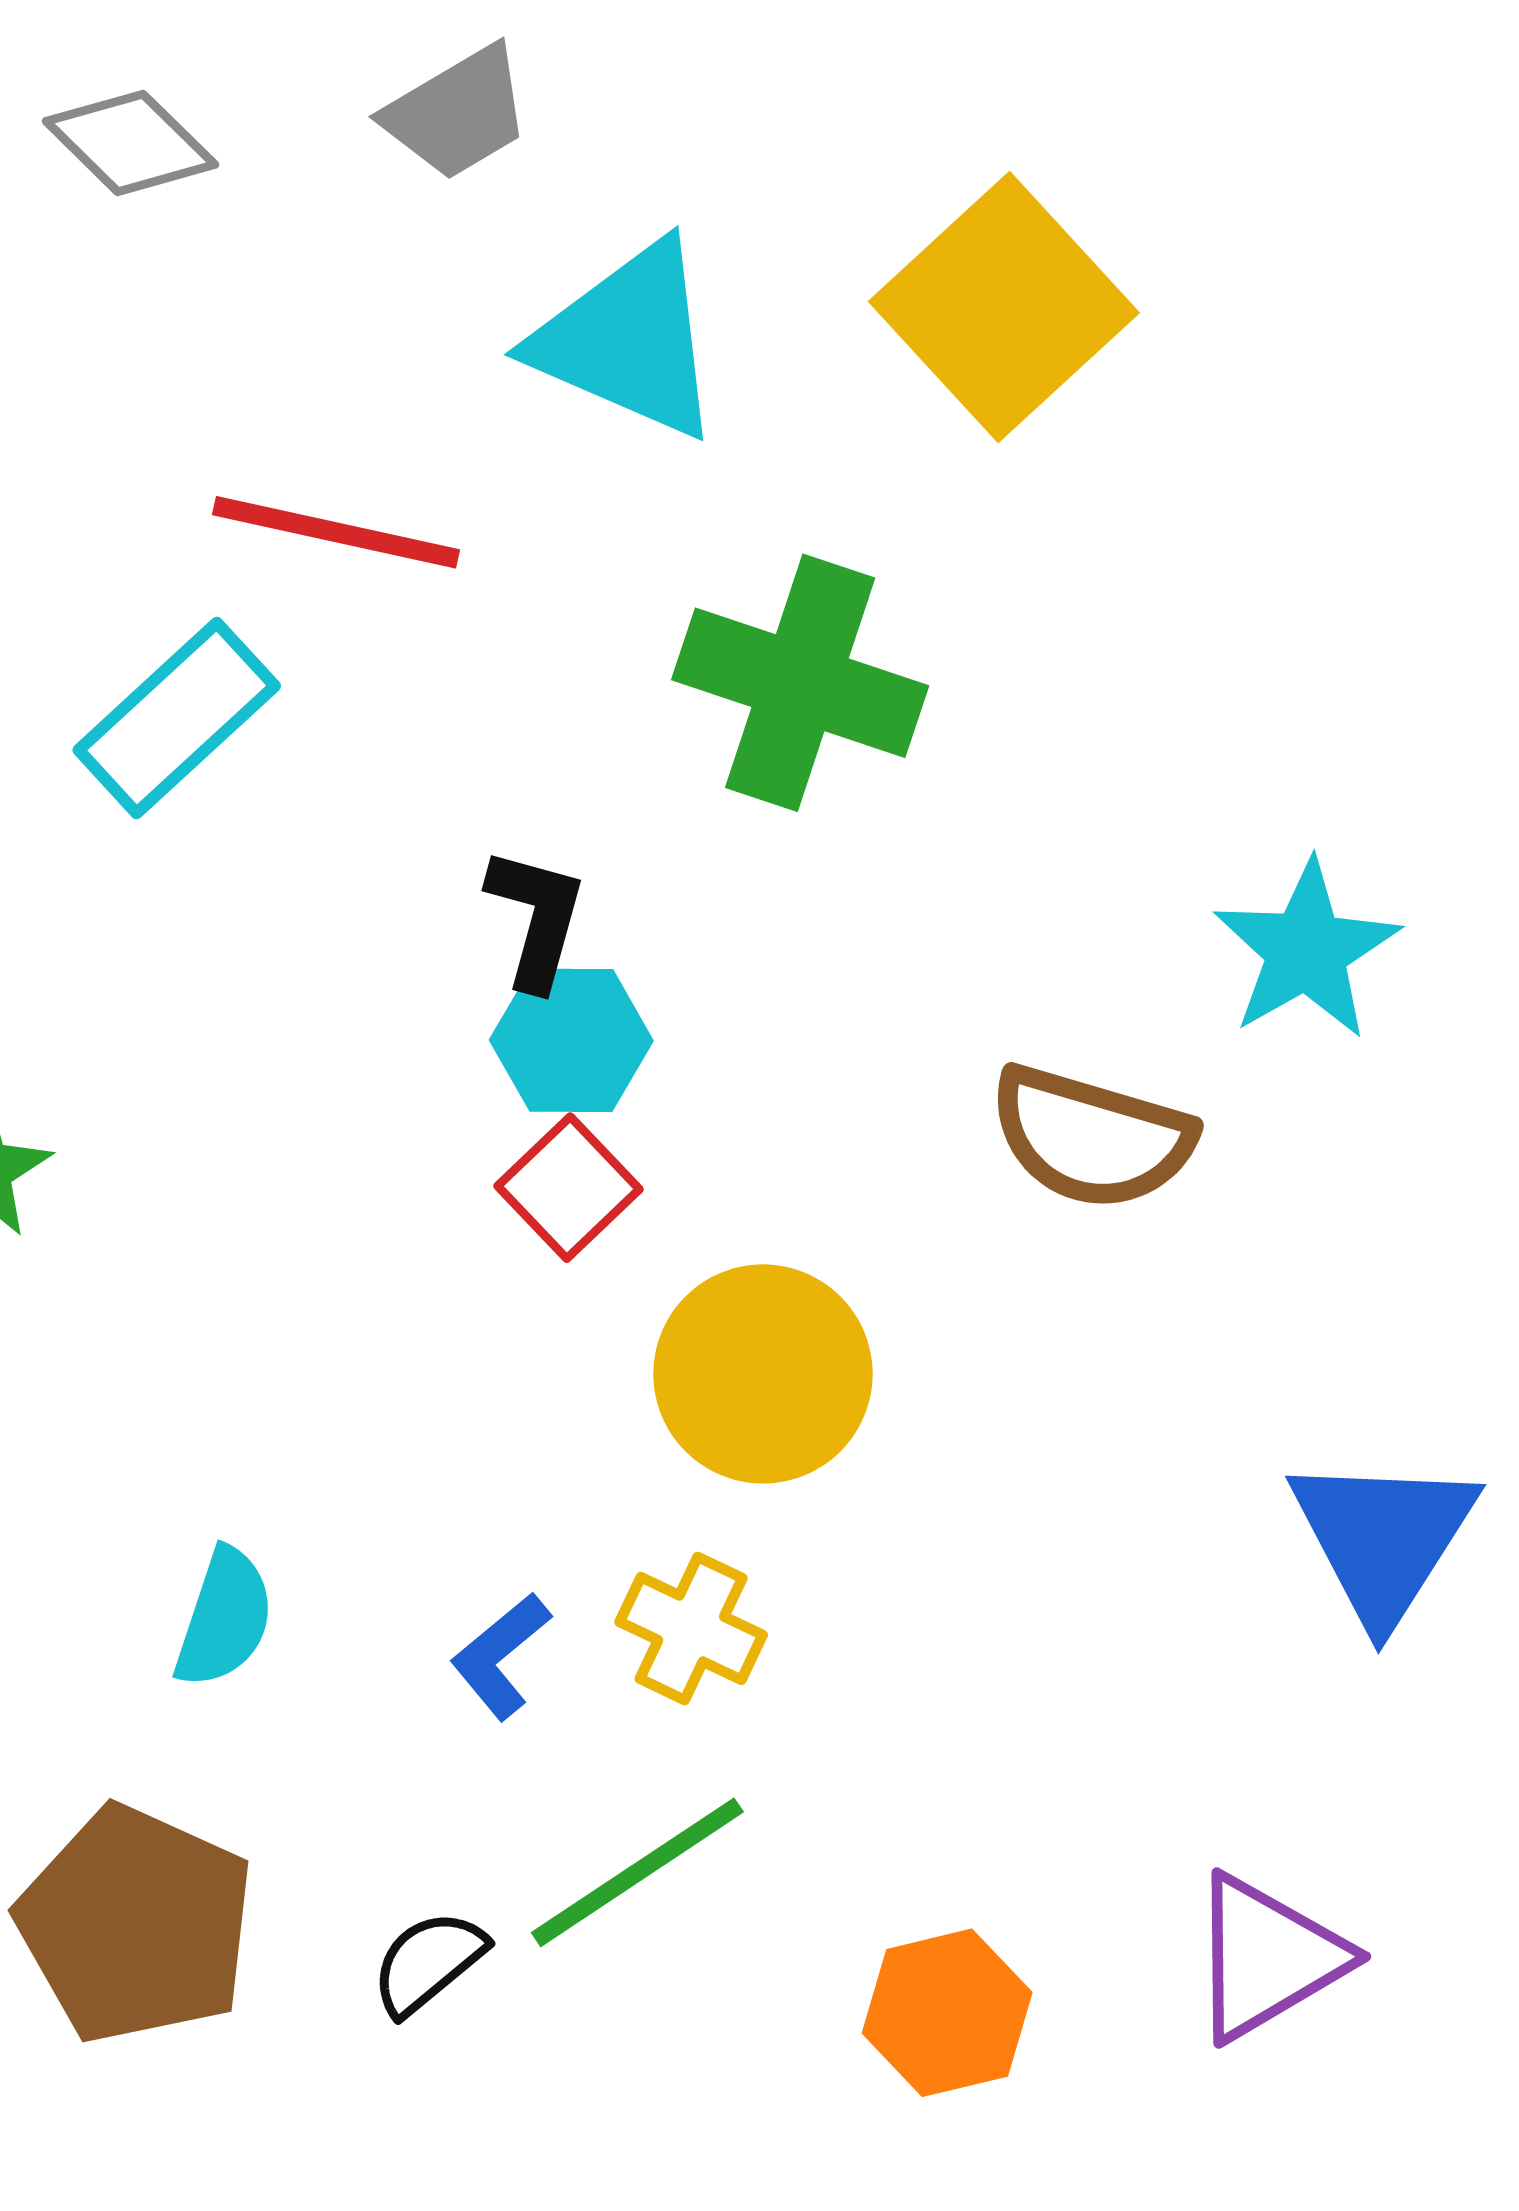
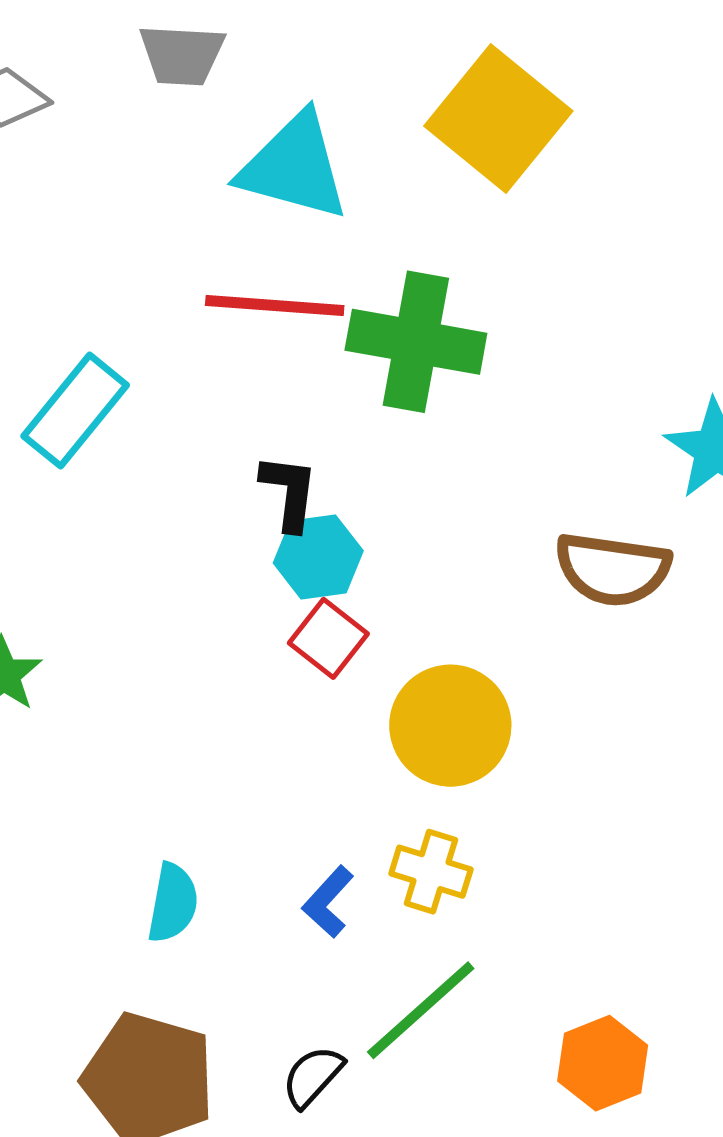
gray trapezoid: (457, 113) -> (182, 55), turned 42
red line: (336, 532) -> (275, 306), moved

